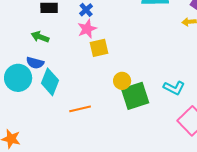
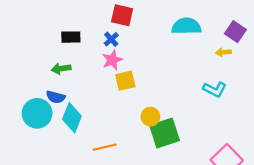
green arrow: (40, 37) -> (61, 69), turned -30
cyan L-shape: (174, 88) -> (215, 89), moved

